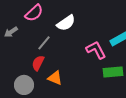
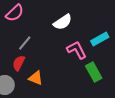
white semicircle: (66, 23) -> (63, 22), moved
green rectangle: (113, 72) -> (94, 72), turned 66

